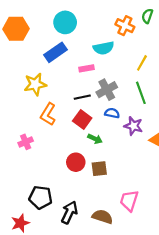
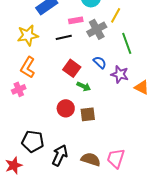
yellow line: (142, 63) -> (116, 15), moved
gray cross: (107, 90) -> (97, 29), moved
black line: (82, 97) -> (64, 37), moved
blue semicircle: (112, 113) -> (100, 62), turned 32
orange L-shape: (48, 114) -> (28, 67), moved
pink trapezoid: (129, 201) -> (116, 158), moved

